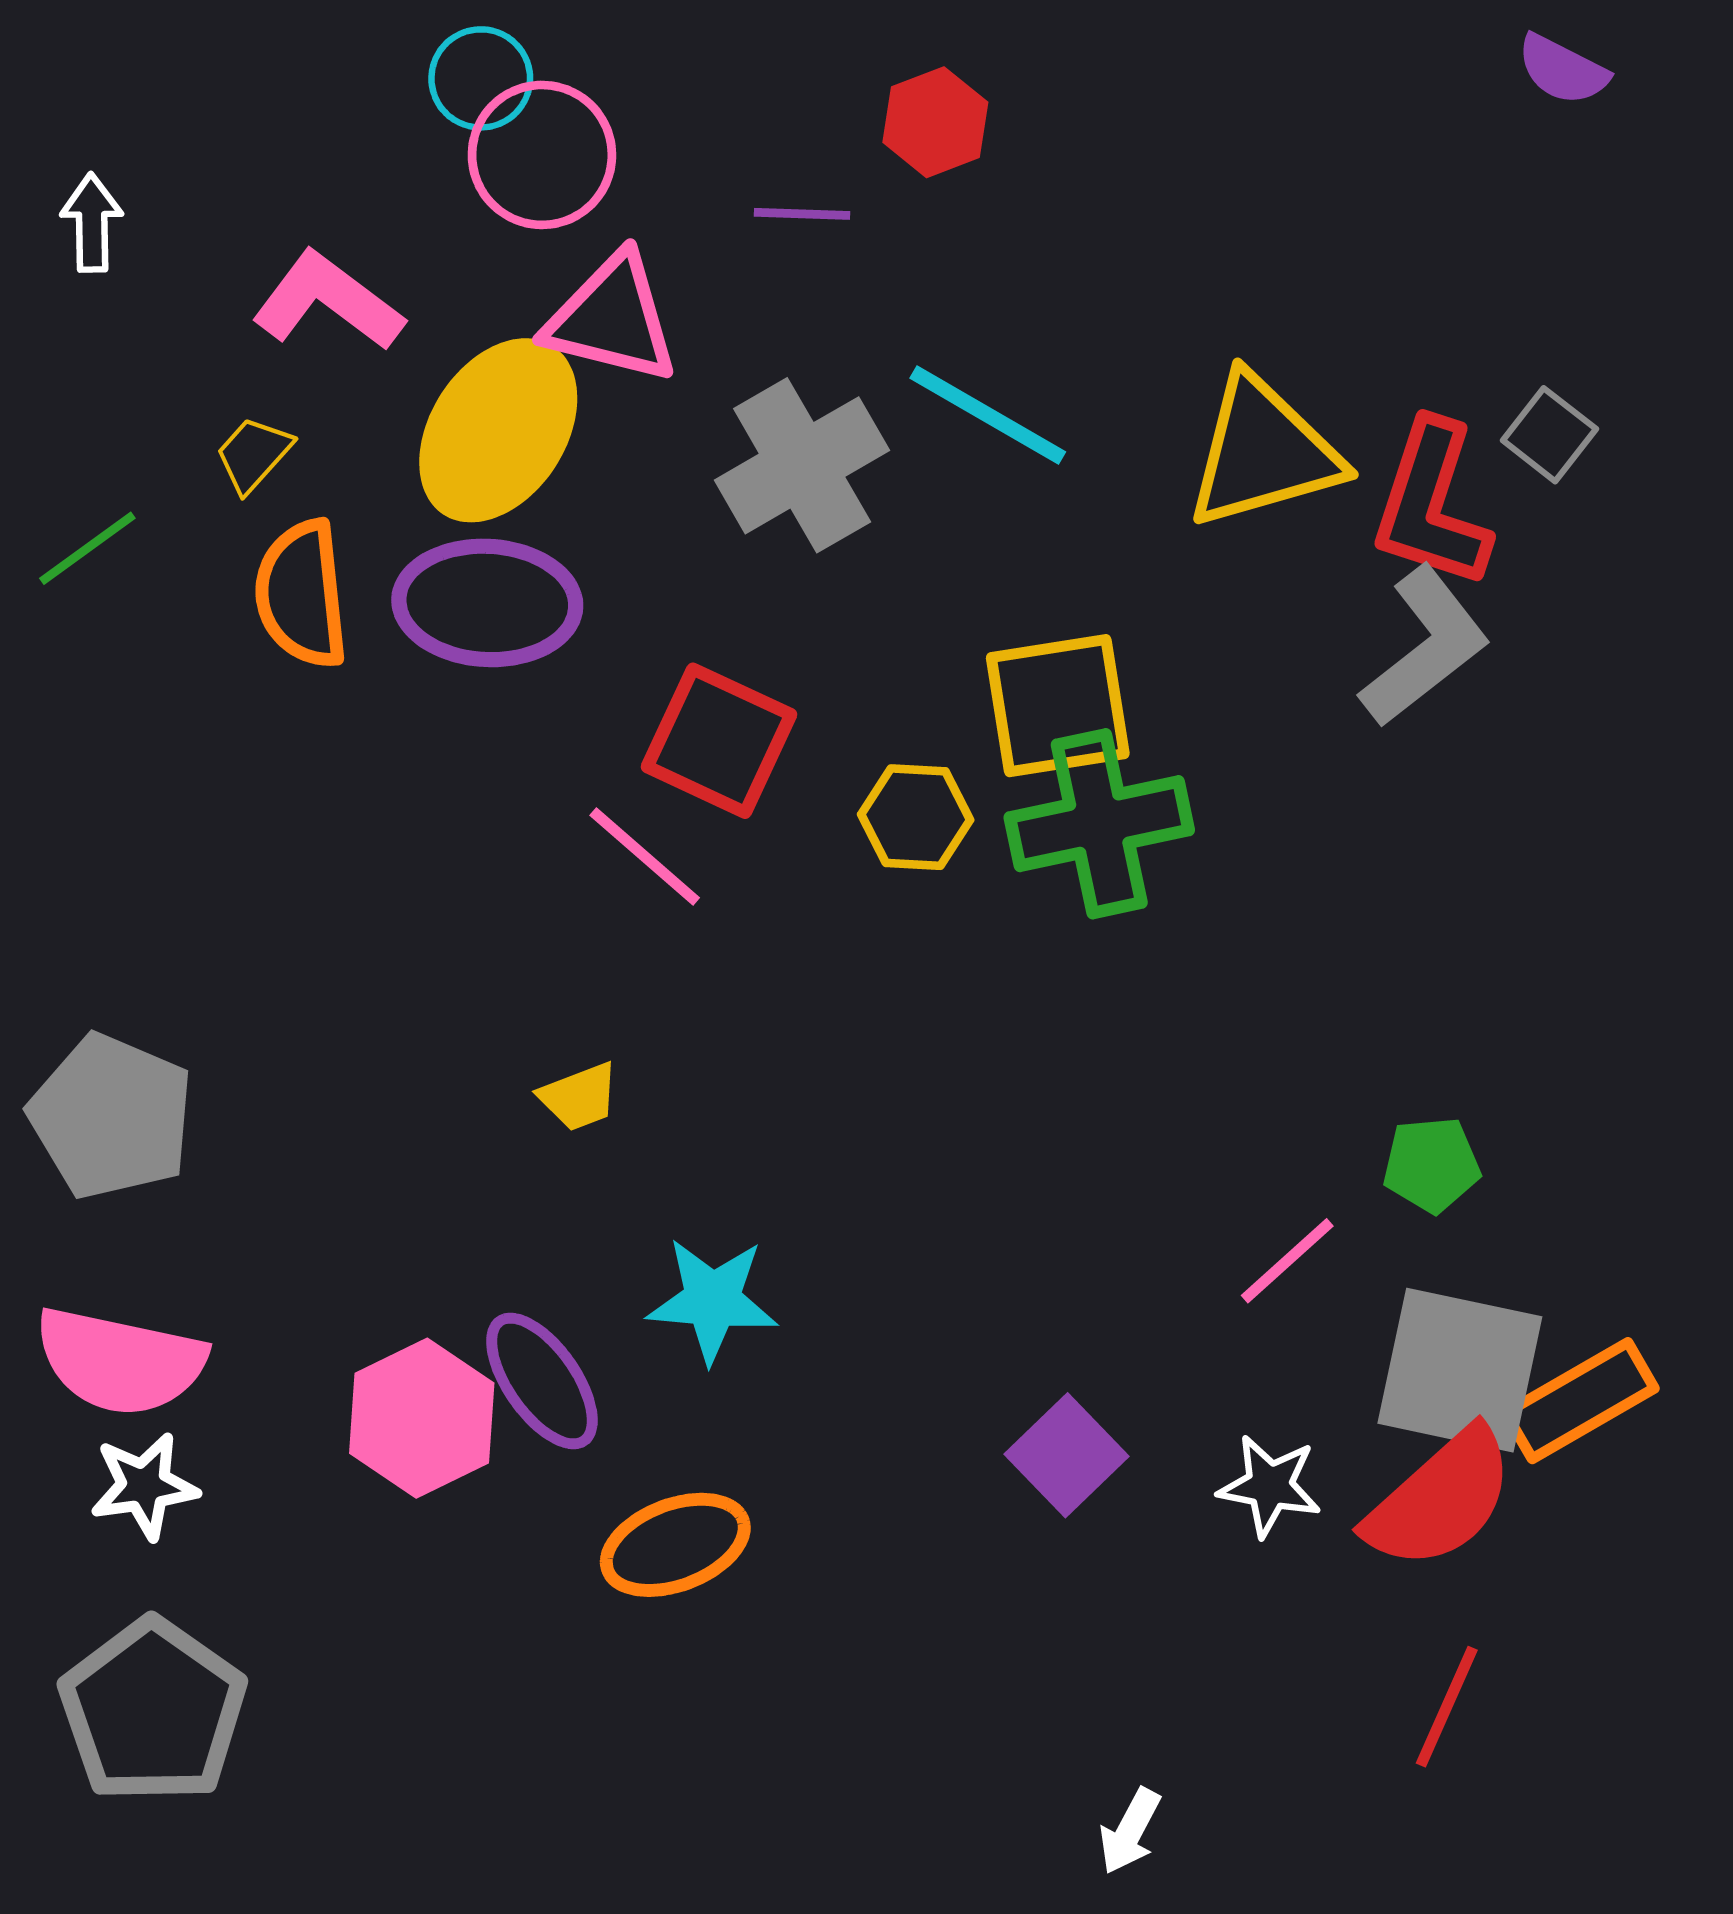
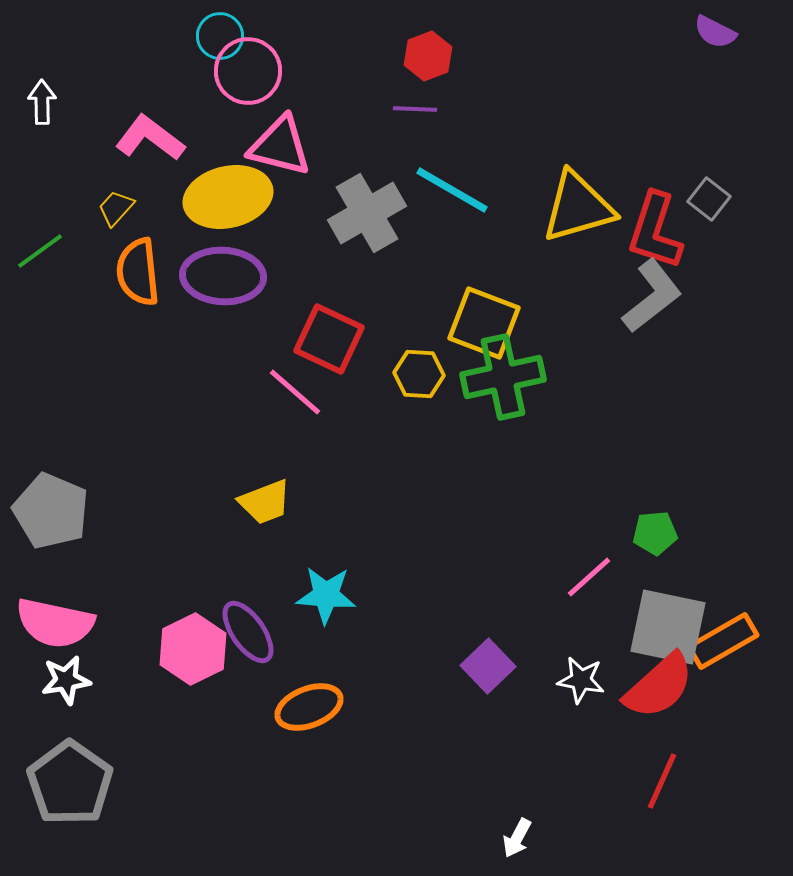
purple line: (802, 214) -> (415, 109), moved
yellow ellipse: (498, 430) -> (228, 197), turned 44
yellow square: (1058, 706) -> (484, 323), turned 30
yellow trapezoid: (579, 1097) -> (265, 502), size x1.4

